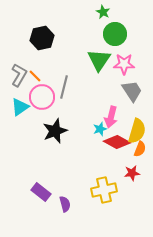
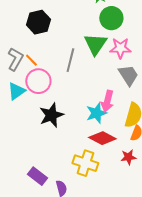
gray line: (64, 87) -> (70, 60), moved
cyan star: (100, 129) -> (96, 113), size x1.5
red diamond: (117, 142) -> (102, 138), moved
yellow cross: (104, 190) -> (85, 163), moved, turned 30

